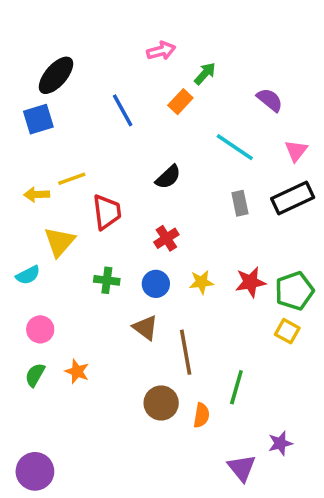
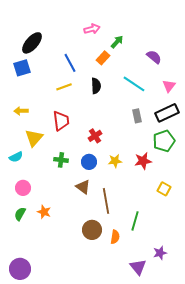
black semicircle: (168, 177) -> (96, 86), moved, turned -49
yellow line: (72, 179) -> (64, 87), moved
green pentagon: (294, 291) -> (164, 141), moved

